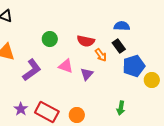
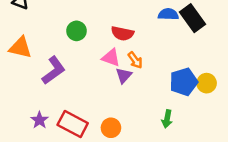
black rectangle: (119, 46) -> (193, 18), moved, size x1.5
orange arrow: (101, 55) -> (135, 60), moved
pink triangle: (66, 66) -> (111, 58), moved
blue pentagon: (134, 66) -> (184, 82), moved

